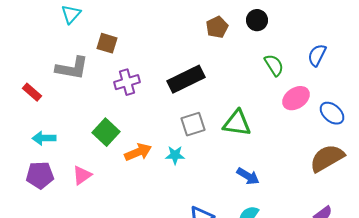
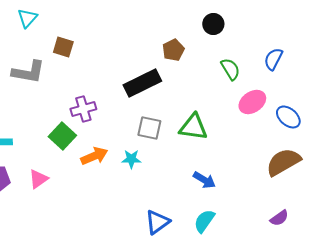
brown pentagon: (217, 27) -> (173, 50), moved
purple cross: (127, 82) -> (83, 109), moved
gray square: (193, 124) -> (149, 128), turned 30

